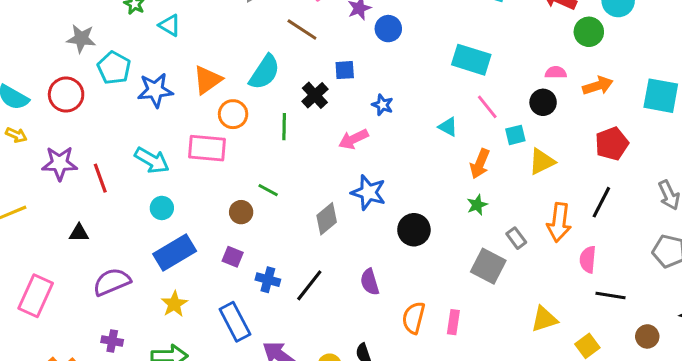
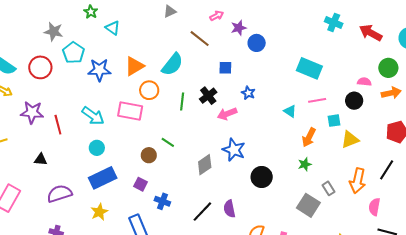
green circle: (589, 32) -> (388, 68), moved
black cross: (315, 95) -> (208, 96), moved
pink line: (487, 107) -> (317, 100), turned -66
black line: (309, 285) -> (202, 212), moved

